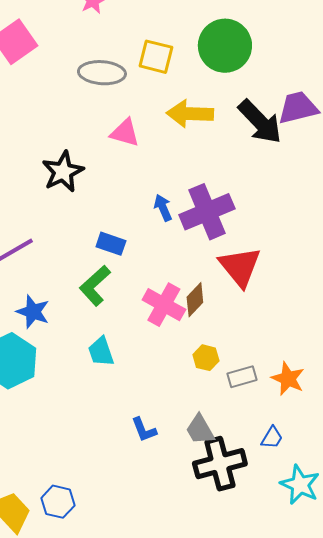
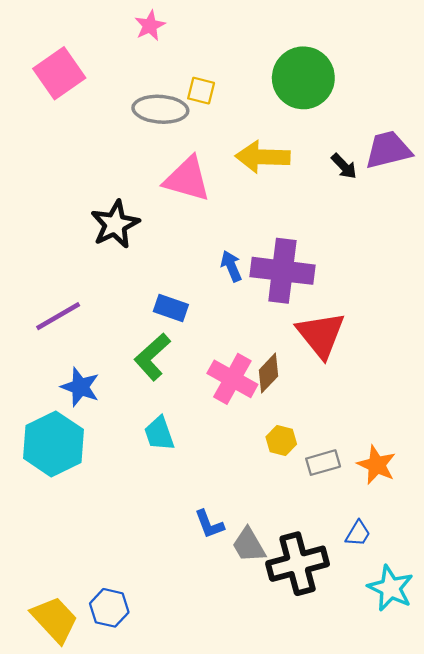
yellow square: (156, 57) -> (201, 91), moved, size x0.7
black arrow: (260, 122) -> (344, 166), size x0.5
pink triangle: (125, 133) -> (187, 179), size x1.4
purple cross: (207, 212) -> (282, 271), turned 30
gray trapezoid: (200, 430) -> (249, 545), moved

